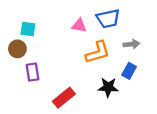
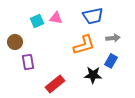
pink triangle: (79, 26) -> (56, 18), moved
cyan square: (28, 29) -> (37, 21), moved, turned -32

